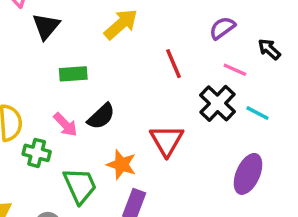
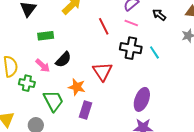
pink line: (235, 70) -> (131, 23), moved
black cross: (218, 103) -> (131, 48), turned -30
cyan line: (258, 113) -> (154, 52), turned 32
purple ellipse: (248, 174) -> (142, 99), moved

